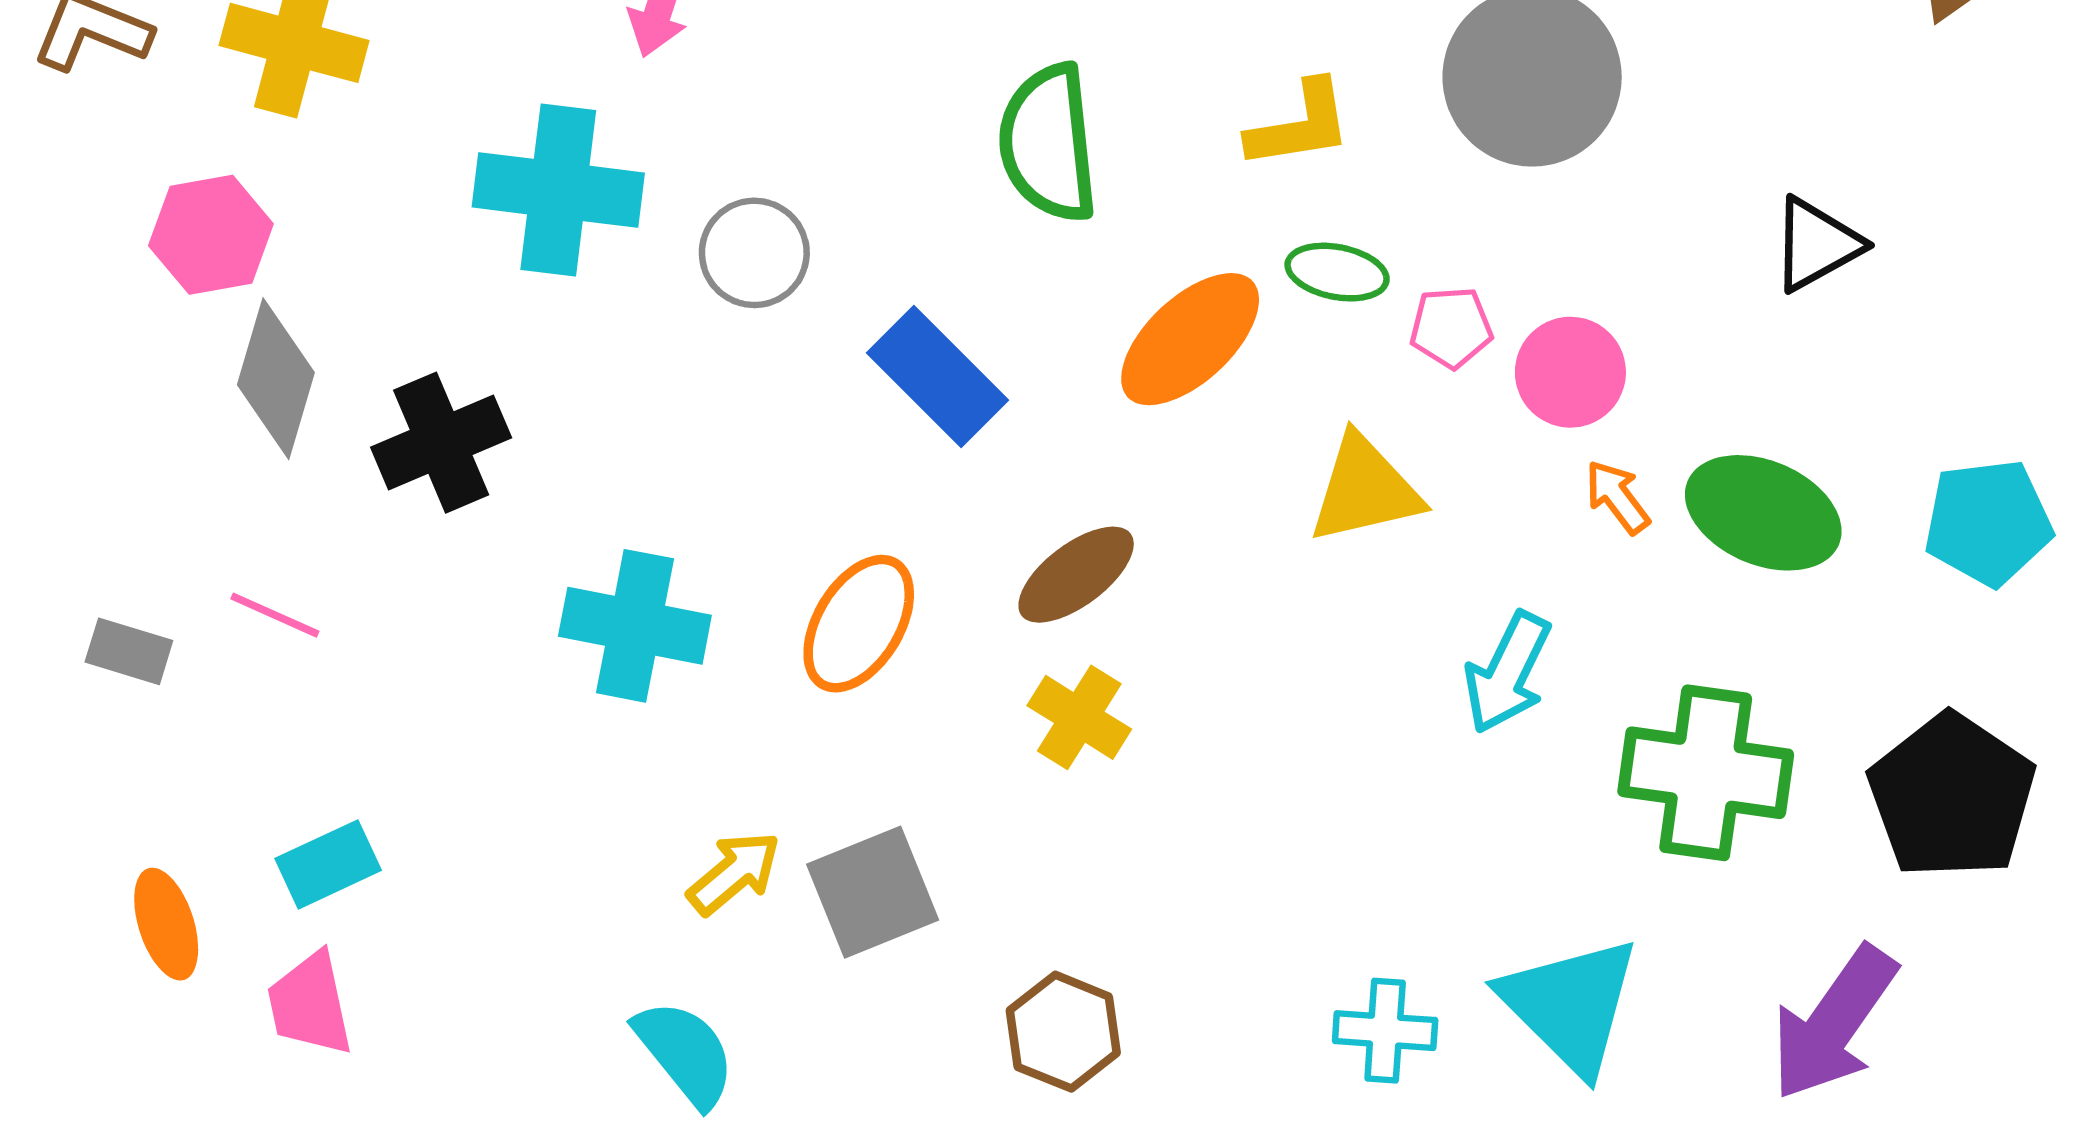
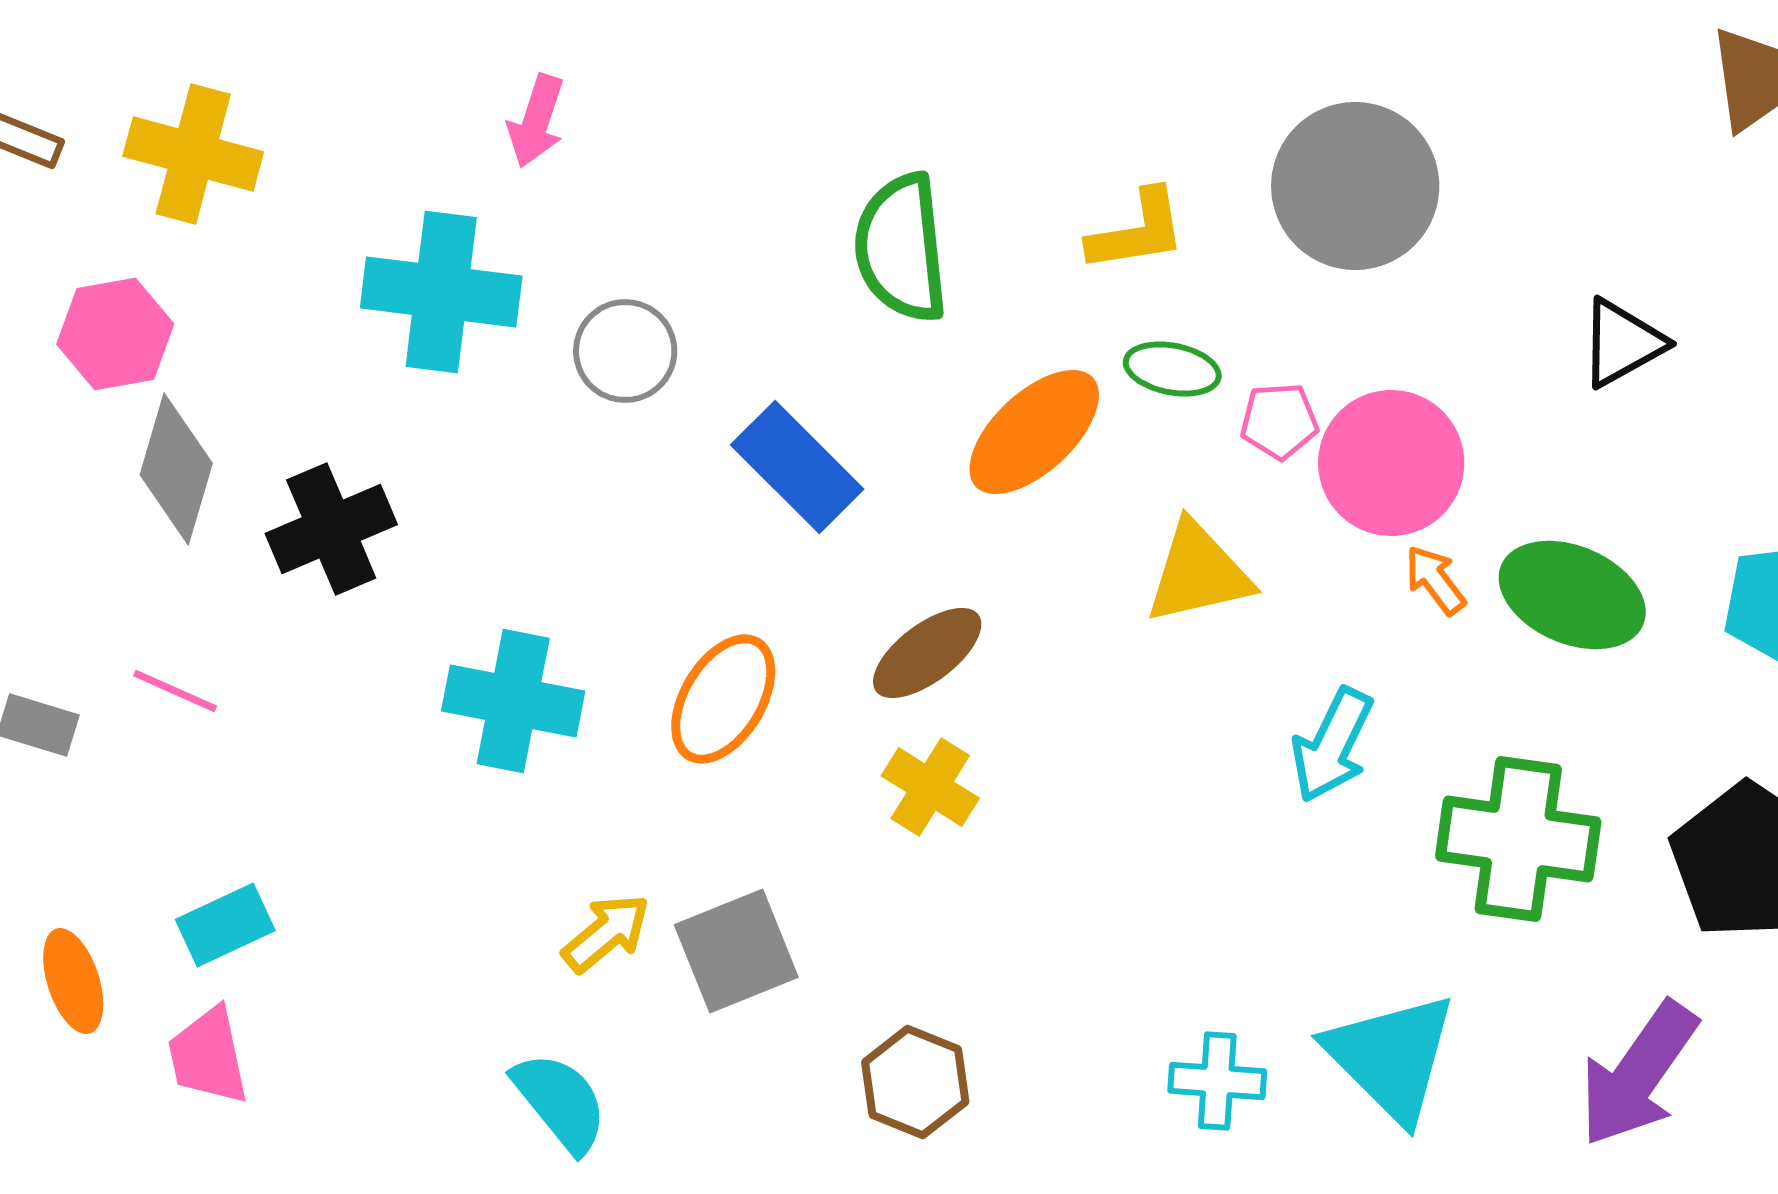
pink circle: (1570, 372) -> (1391, 463), size x1.4

